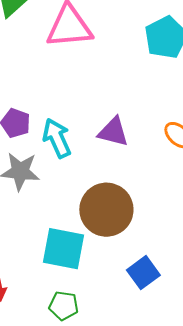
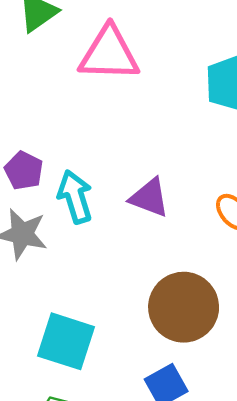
brown circle: (106, 210) -> (184, 307), moved

